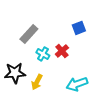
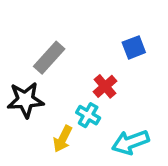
cyan cross: (43, 54) -> (88, 115), moved
black star: (15, 73) -> (25, 100), moved

